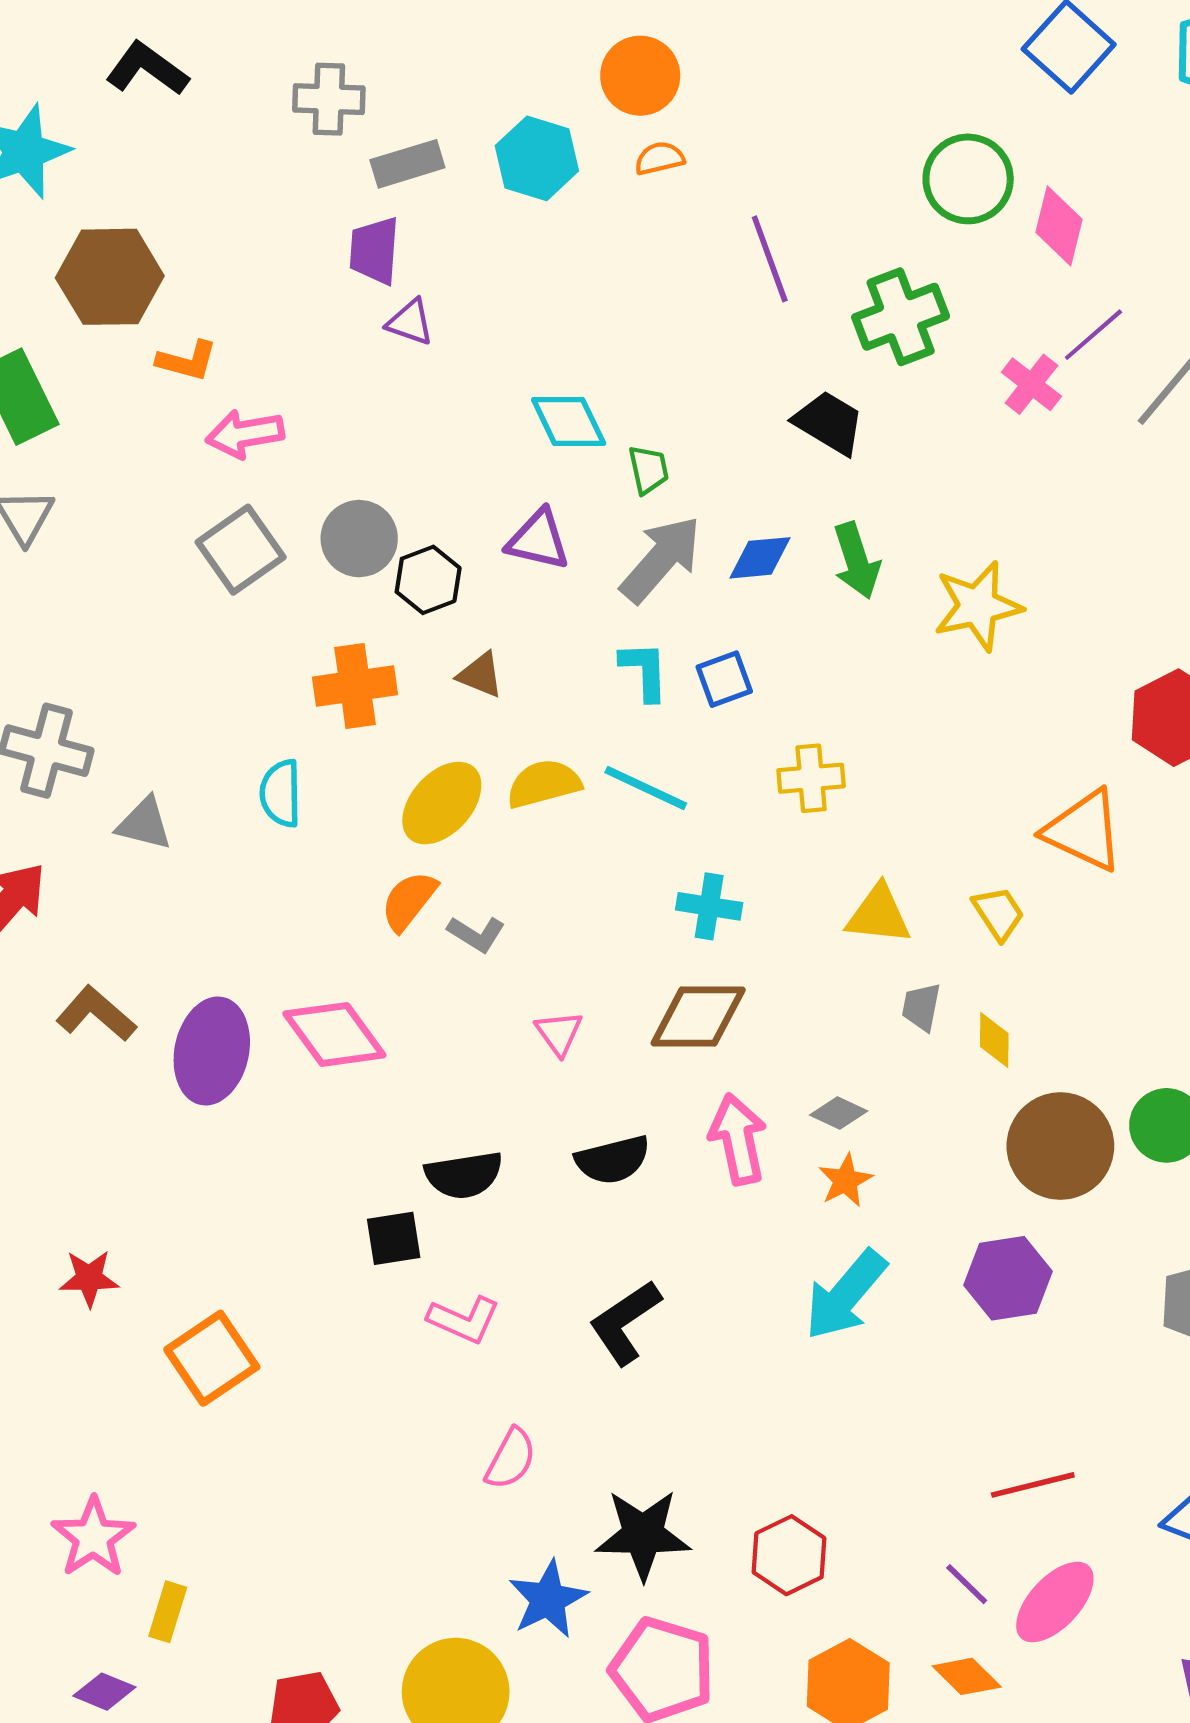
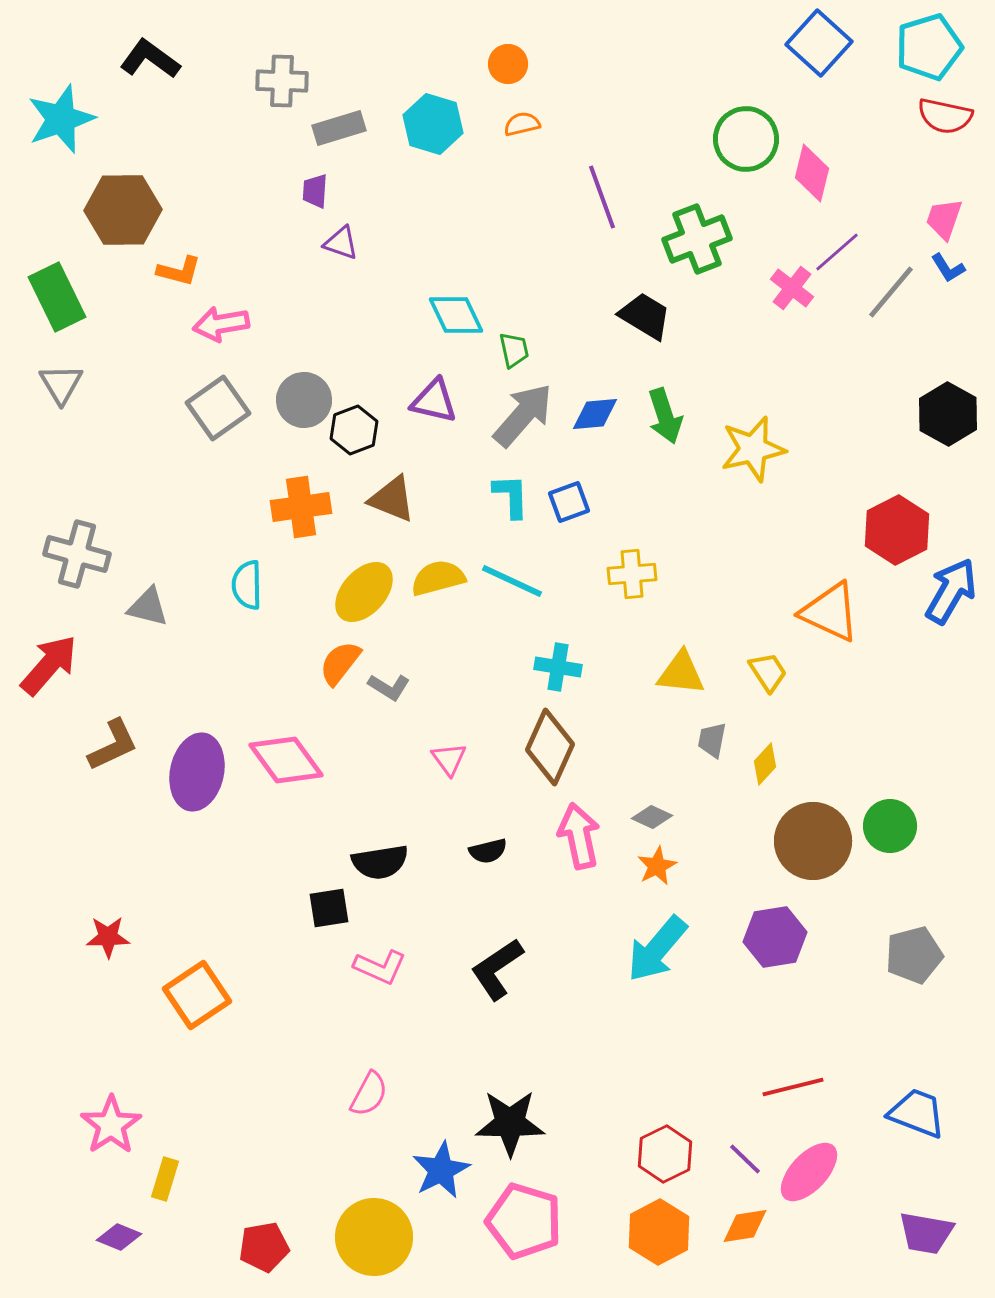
orange circle: (640, 76) -> (508, 64), size x0.7
purple trapezoid: (374, 251) -> (315, 191), size x0.7
brown triangle: (480, 675) -> (392, 499), size x1.4
brown L-shape: (96, 1014) -> (113, 745), turned 114
brown diamond: (698, 1017) -> (550, 747), turned -66
yellow diamond: (994, 1040) -> (765, 764), turned 42
black semicircle: (613, 1160) -> (488, 851), size x0.7
pink semicircle: (511, 1459) -> (369, 1094), moved
red hexagon: (789, 1555) -> (665, 1154), moved
orange diamond: (967, 1676) -> (745, 1226), turned -54

